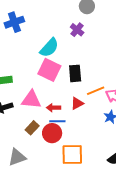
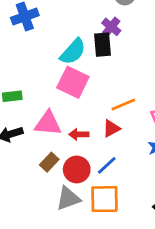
black rectangle: (75, 73) -> (103, 45), moved
orange line: (96, 91) -> (123, 104), moved
blue line: (57, 121) -> (107, 165), moved, turned -42
gray triangle: (17, 157) -> (68, 199), moved

